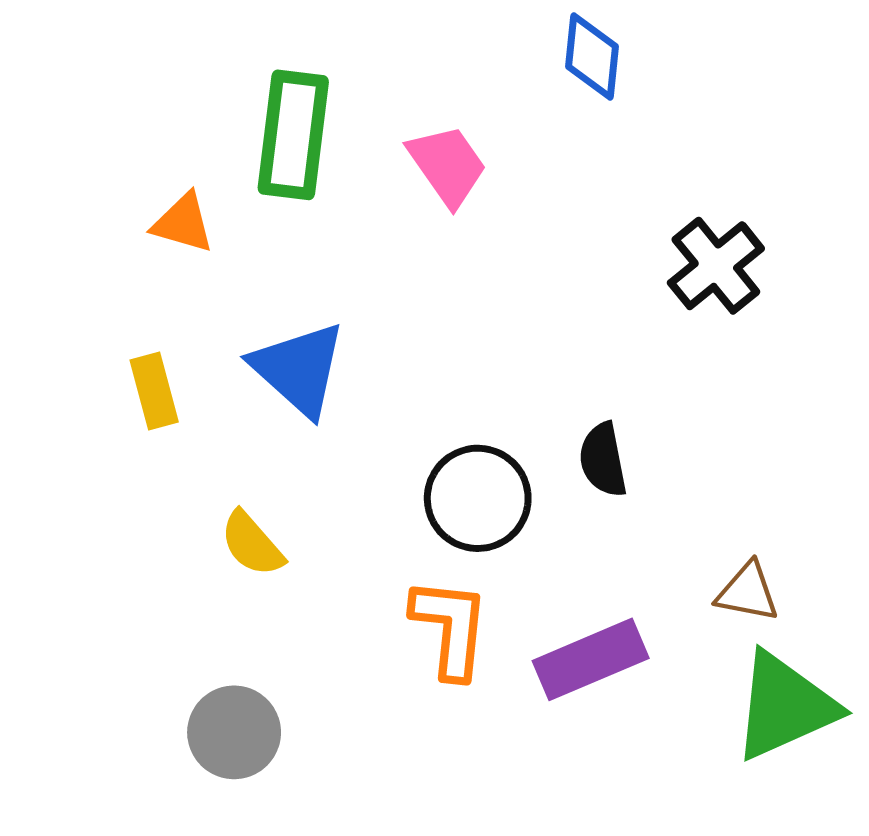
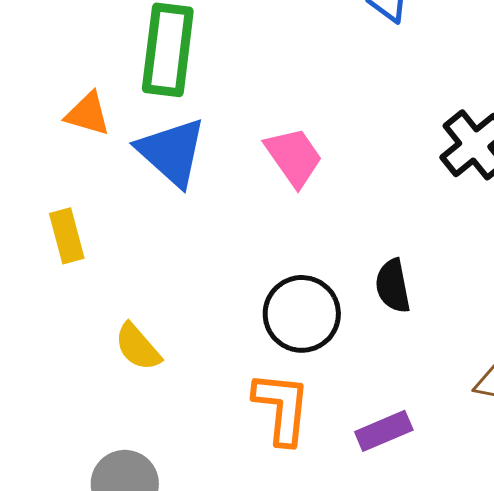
pink trapezoid: (447, 165) -> (294, 157), moved
blue triangle: (299, 369) -> (172, 152), moved
purple rectangle: (591, 659) -> (384, 431), size x0.7

